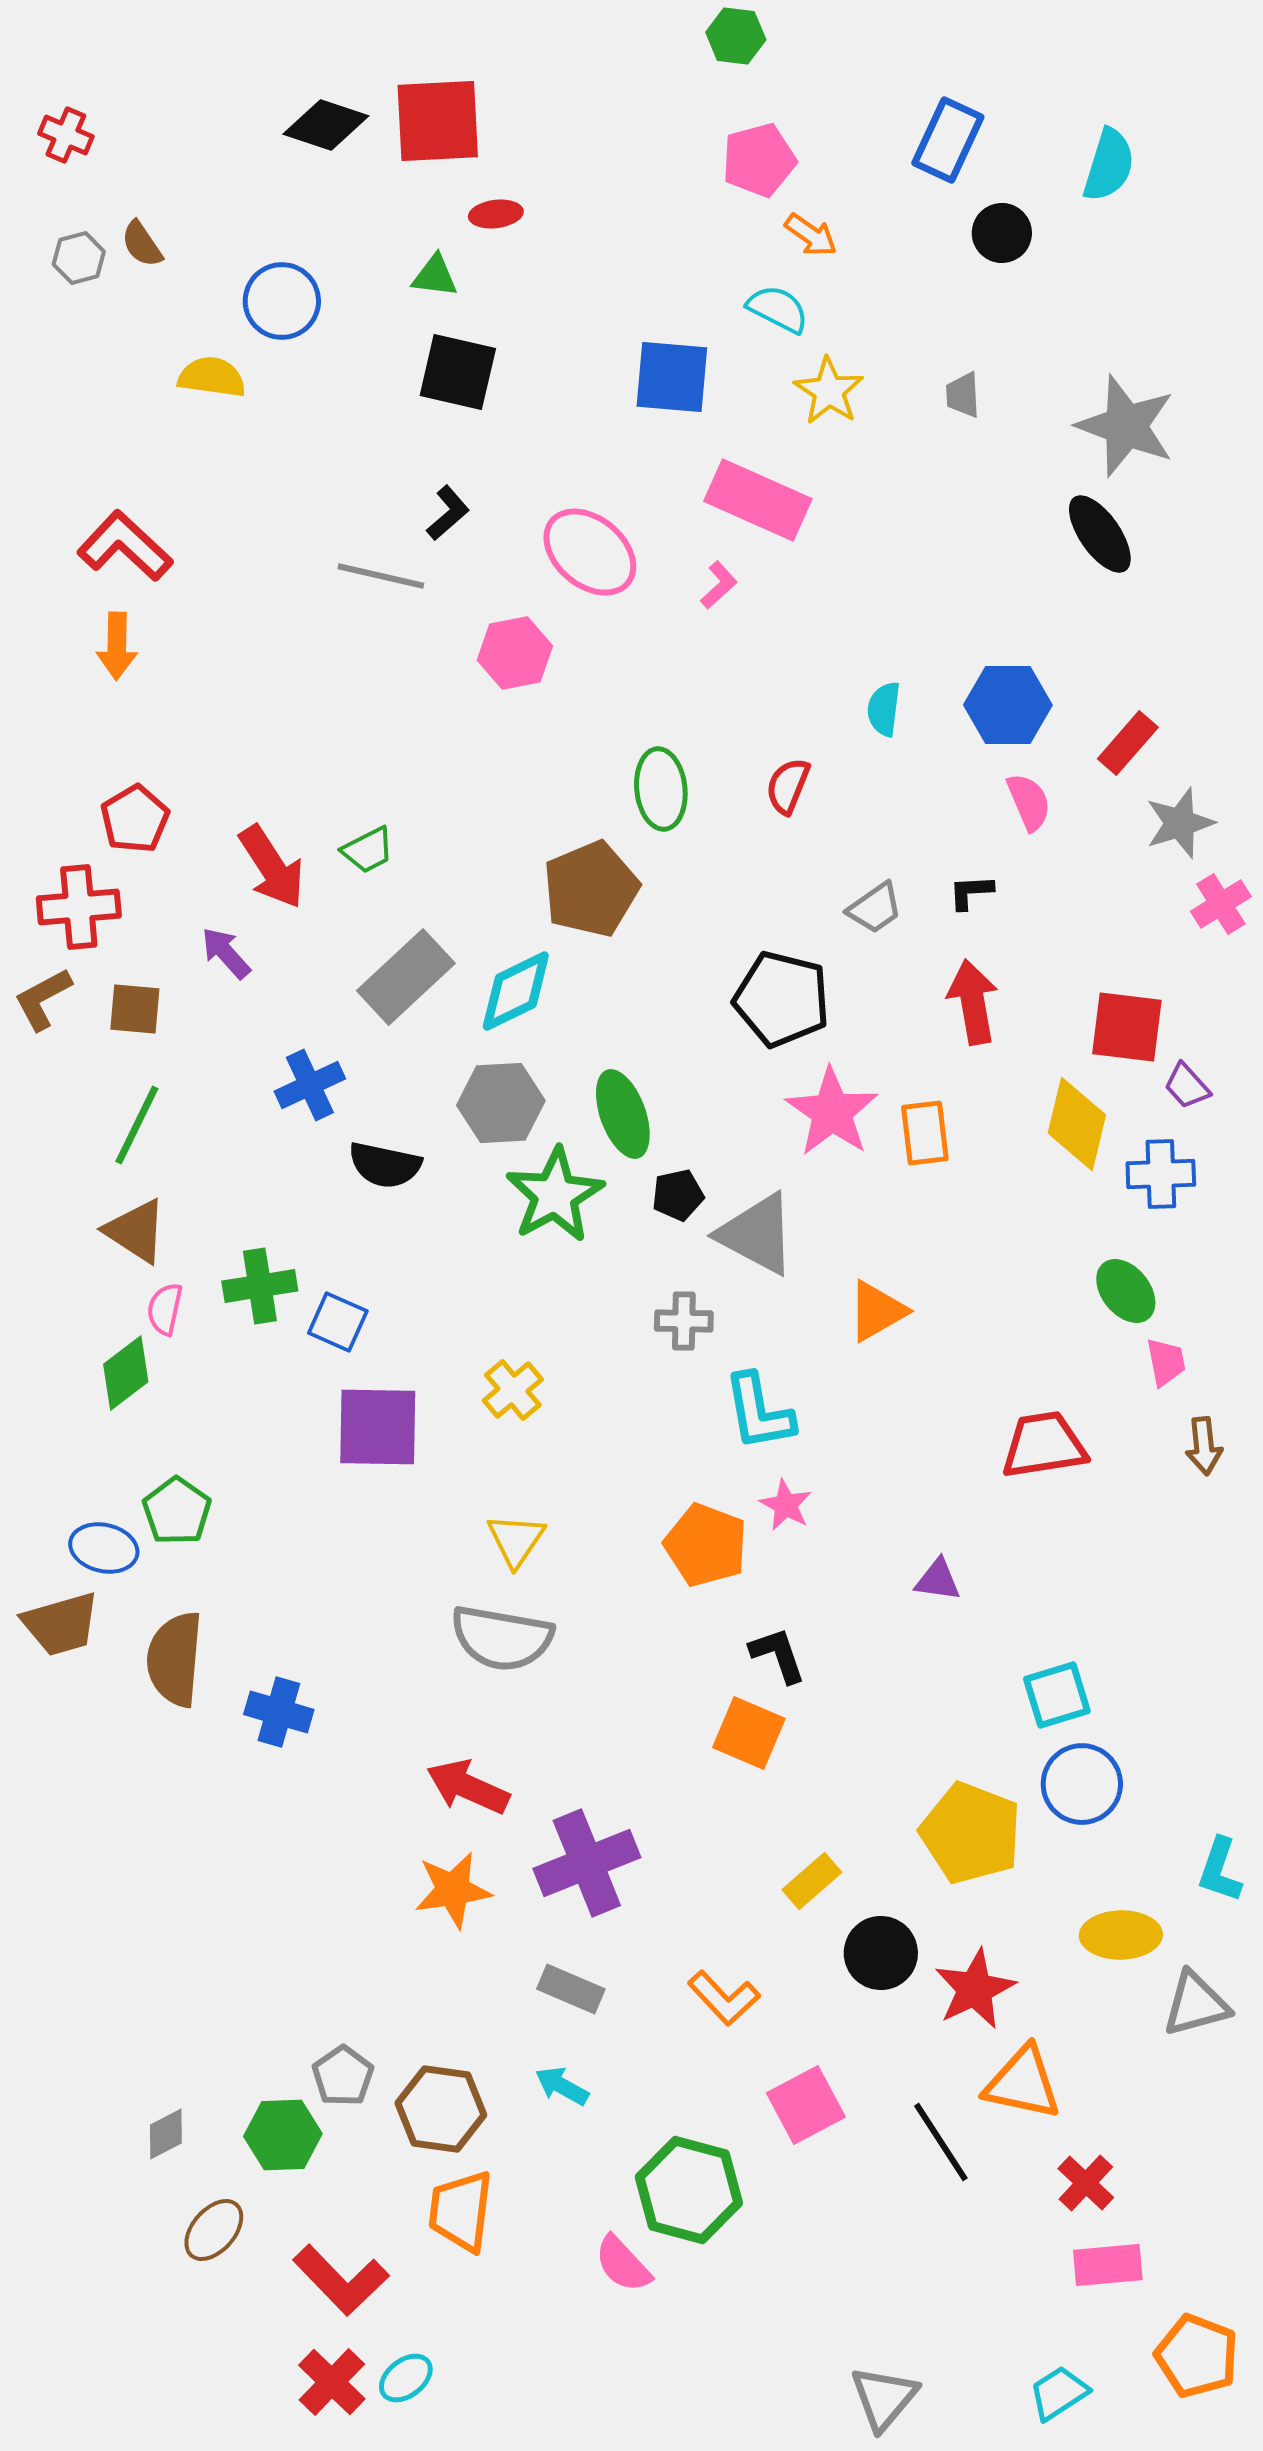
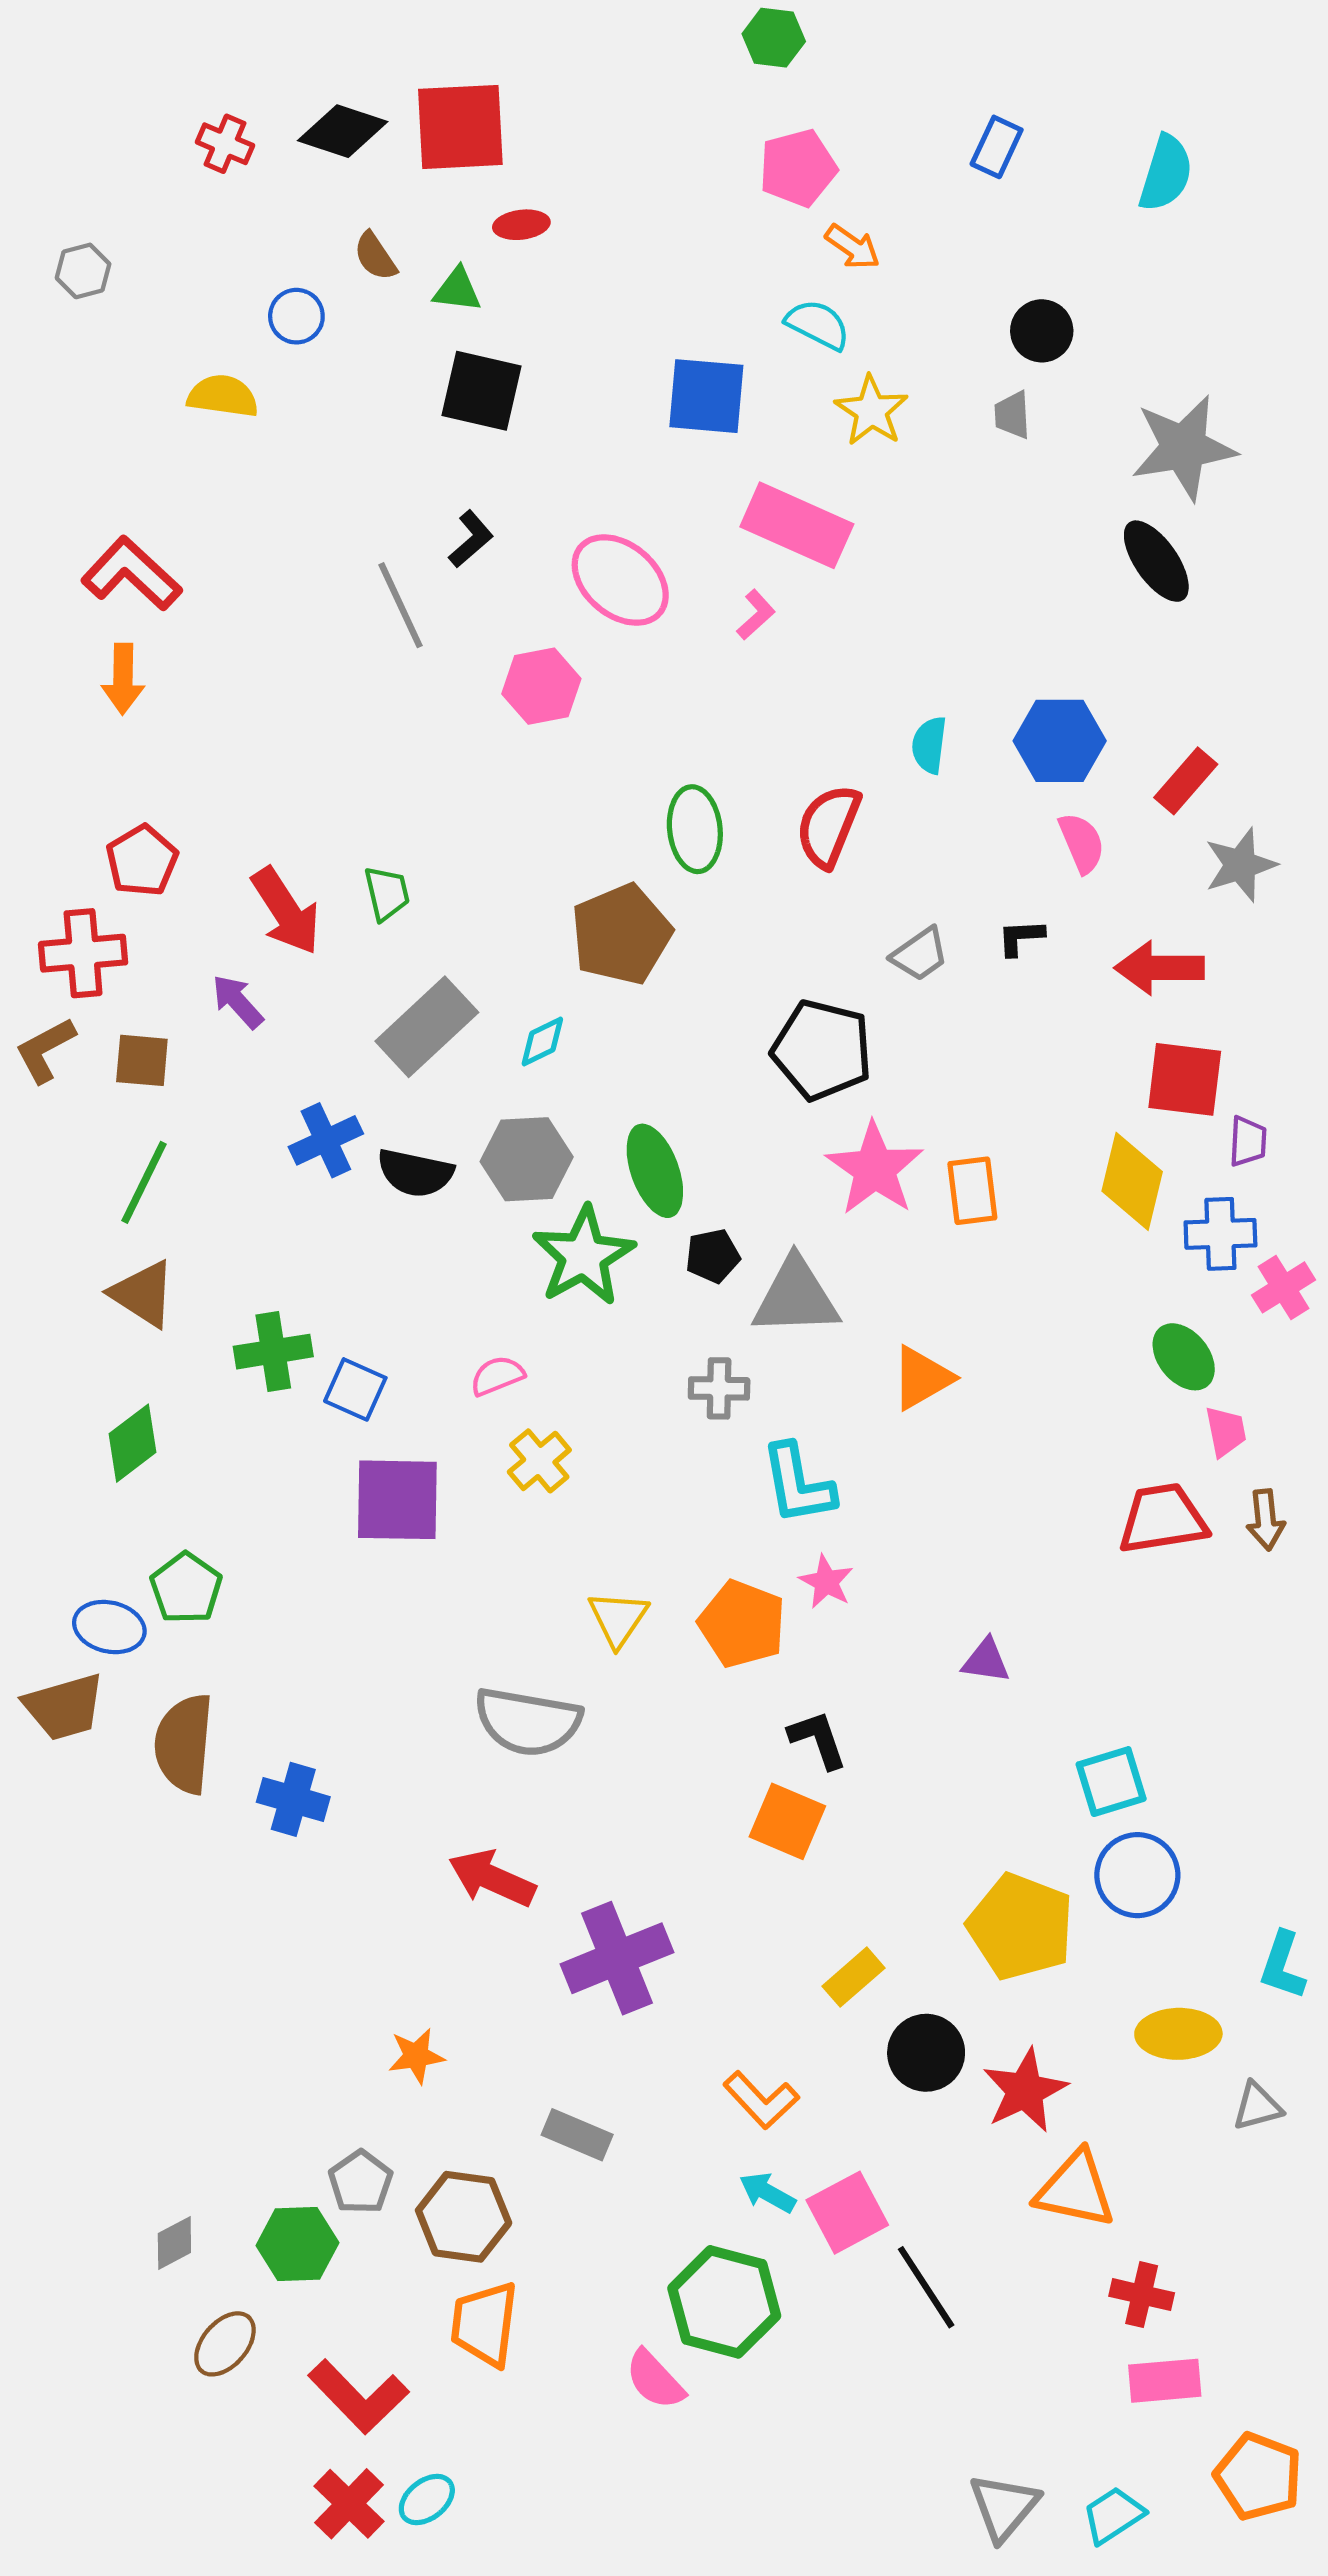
red cross: (66, 135) -> (225, 144), moved
blue rectangle: (948, 140) -> (997, 147), size x0.7
black circle: (1002, 233) -> (1042, 331), moved
brown semicircle: (142, 244) -> (375, 256), moved
blue circle: (282, 301) -> (296, 316), size x0.7
gray star: (1126, 426) -> (1184, 448), turned -30
gray line: (381, 576) -> (401, 605), turned 52
red semicircle: (788, 786) -> (828, 826), size x1.4
green trapezoid: (368, 850) -> (387, 893), turned -76
pink cross: (1221, 904) -> (1284, 1287), moved
cyan diamond: (516, 991) -> (542, 1041), size x0.6
red arrow: (973, 1002) -> (1159, 968), moved, turned -80
purple trapezoid: (1187, 1086) -> (1248, 1141), turned -135
black semicircle: (385, 1165) -> (415, 1173), moved
gray triangle: (757, 1234) -> (796, 1297), turned -30
pink semicircle: (165, 1309) -> (497, 1376), moved, turned 56
red trapezoid: (1044, 1445) -> (1163, 1519), moved
yellow triangle: (516, 1540) -> (618, 1619), moved
orange star: (453, 1890) -> (416, 2056), moved, size x0.7
gray rectangle: (571, 1989) -> (577, 2135), moved
gray triangle: (1196, 2004) -> (1257, 2106), size x0.7
cyan arrow: (562, 2086) -> (767, 2193), moved
black line: (941, 2142) -> (926, 2287), moved
red cross: (1086, 2183) -> (1142, 2295), turned -30
gray triangle: (884, 2398) -> (1004, 2507), moved

